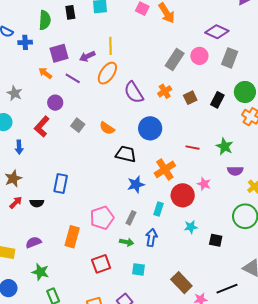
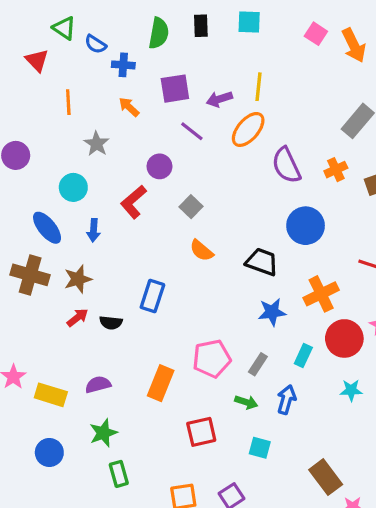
orange arrow: (45, 73) -> (129, 107), moved
orange semicircle: (107, 128) -> (201, 251), moved
green star: (40, 272) -> (103, 433), turned 30

